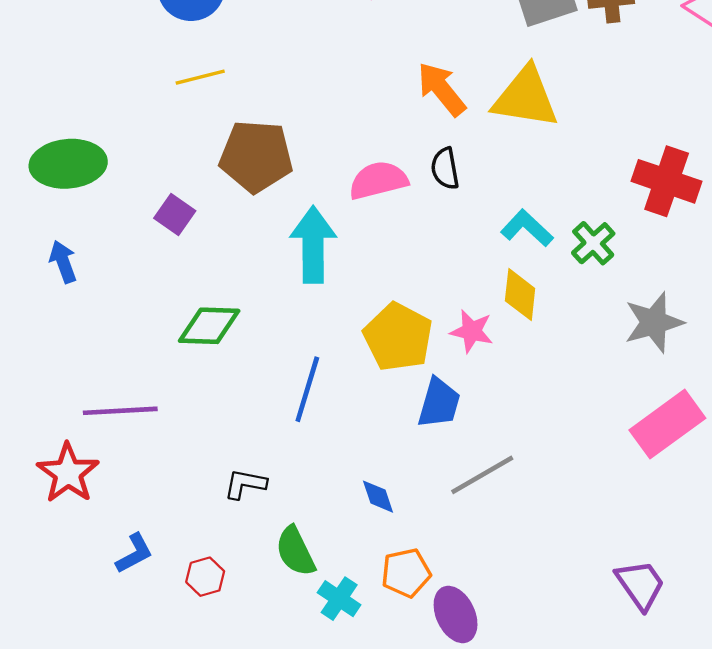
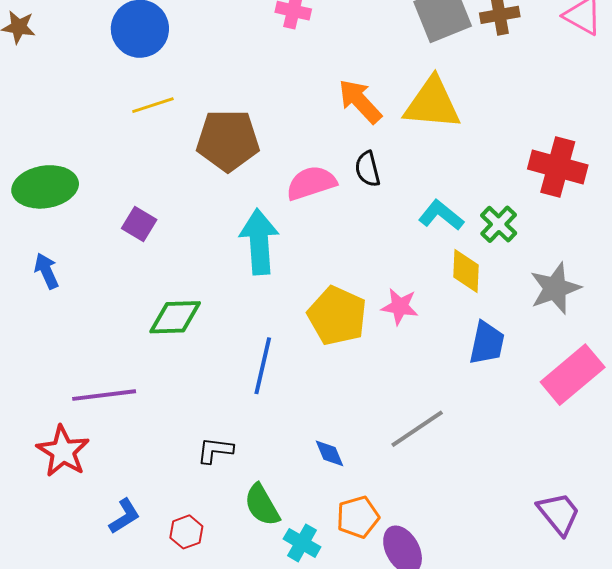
brown pentagon: (256, 156) -> (228, 140), moved
yellow diamond: (520, 295) -> (466, 271), moved
blue trapezoid: (439, 403) -> (487, 343), moved

